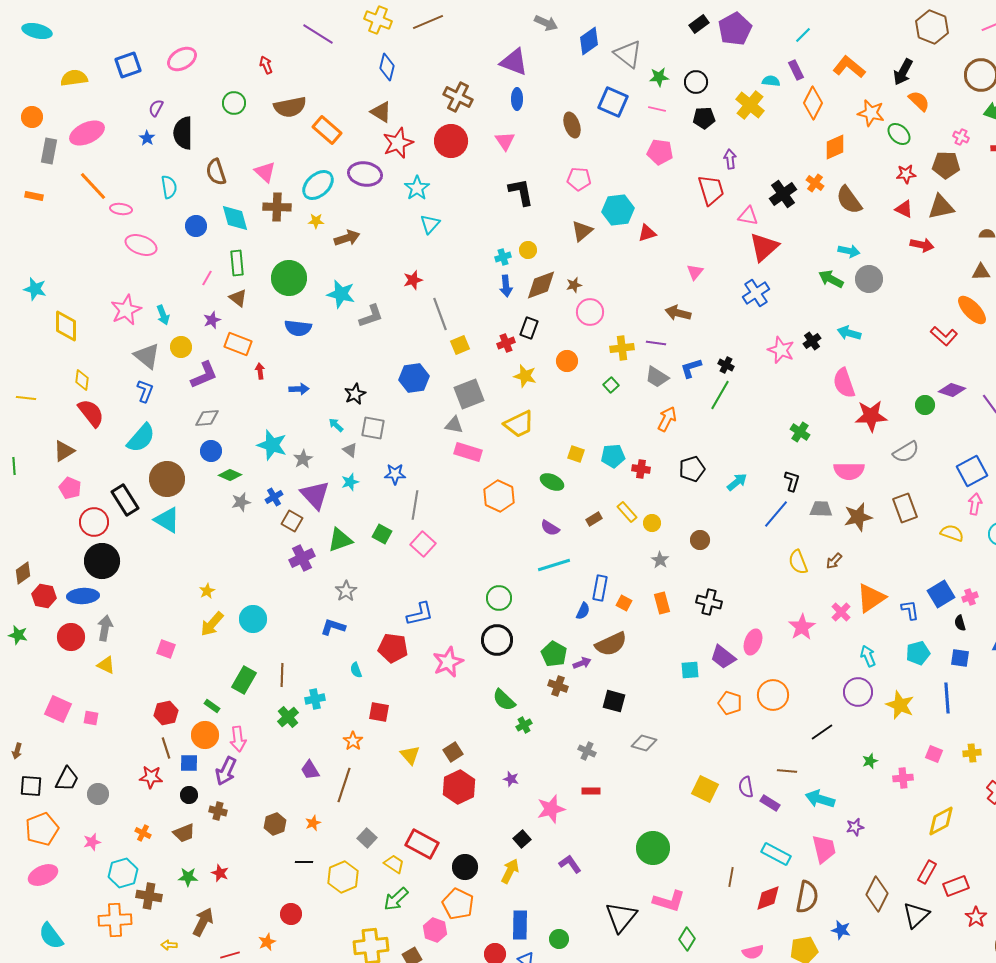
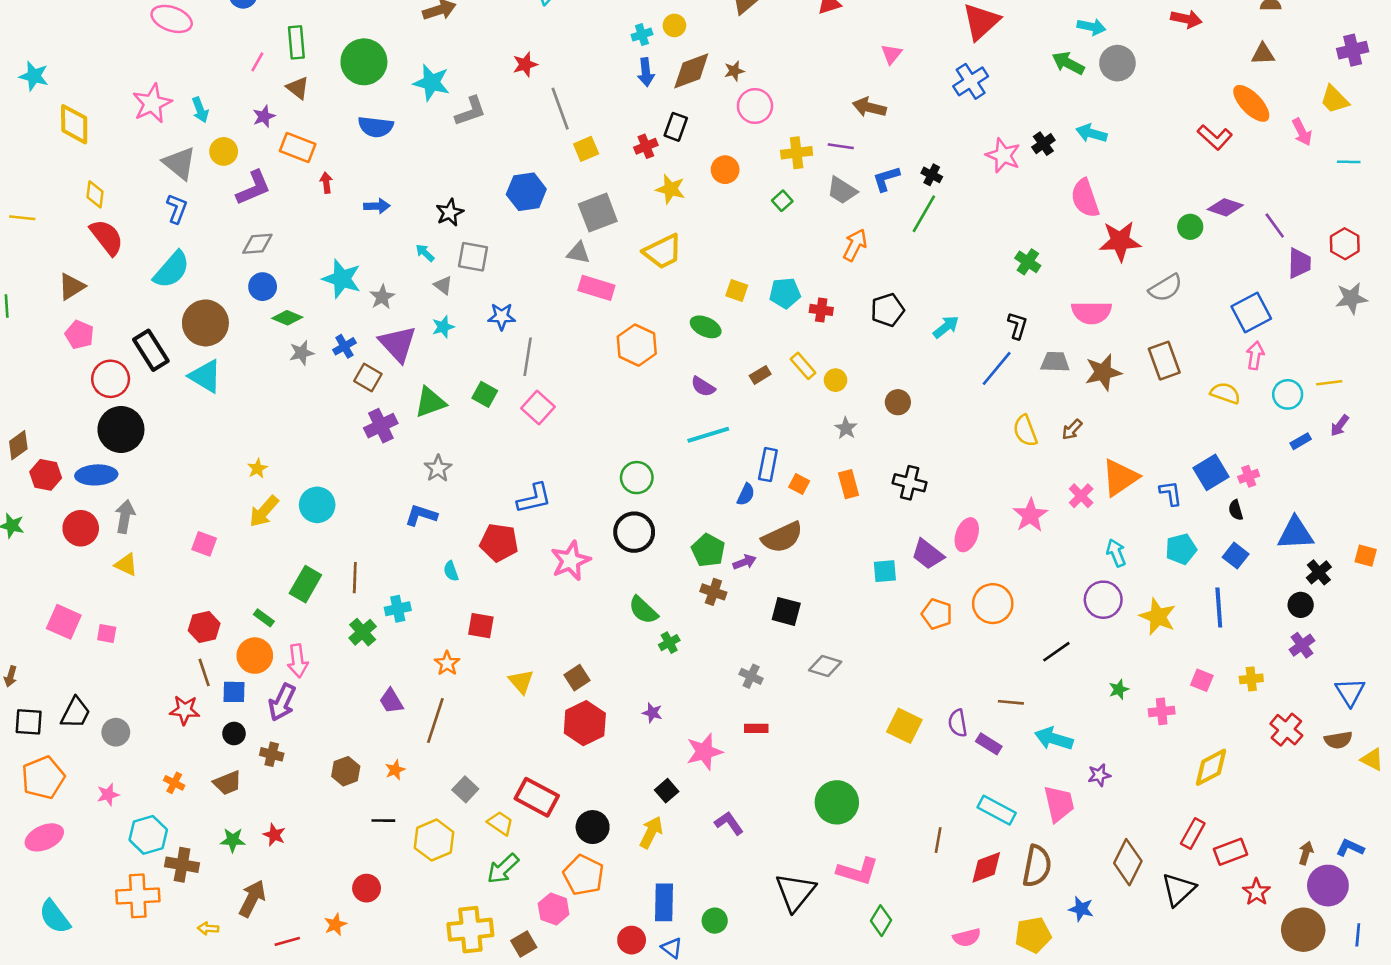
blue square: (960, 658) -> (1236, 556), turned 30

